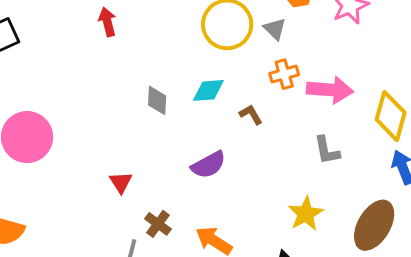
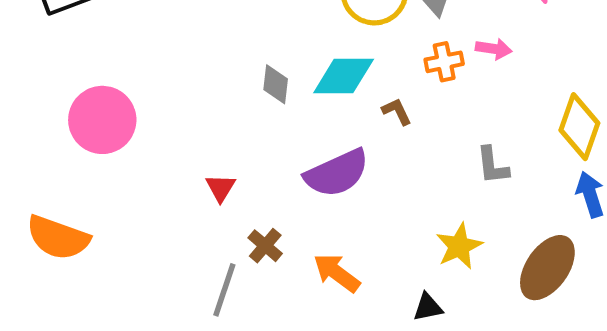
cyan diamond: (208, 90) -> (344, 76), size x1.4
pink arrow: (330, 90) -> (494, 49), moved, size x0.6
purple semicircle: (209, 165) -> (337, 173), size x1.4

